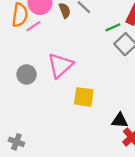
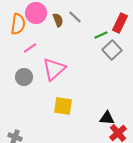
pink line: (33, 26) -> (30, 48), moved
yellow square: (84, 97) -> (63, 106), moved

